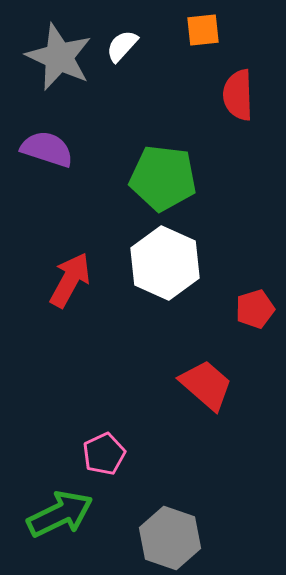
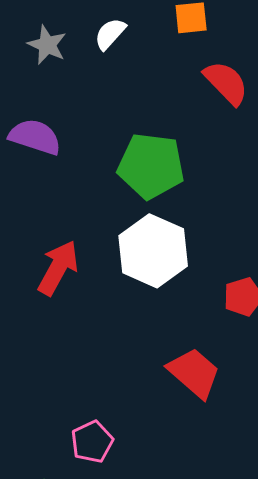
gray star: (59, 57) -> (47, 45), size x0.6
red semicircle: (238, 95) -> (226, 83), turned 138

